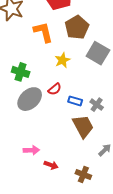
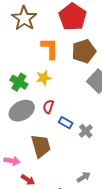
yellow star: (62, 60) -> (44, 78), moved
red semicircle: (55, 89) -> (48, 107), turned 136
brown trapezoid: (83, 126) -> (41, 146), moved

